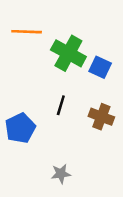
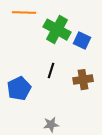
brown cross: (101, 117) -> (83, 80), turned -30

